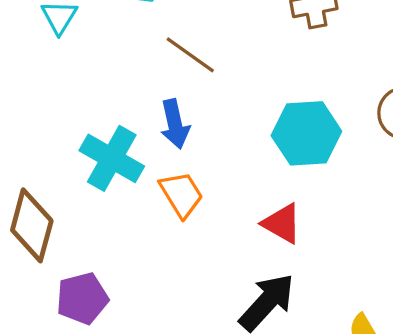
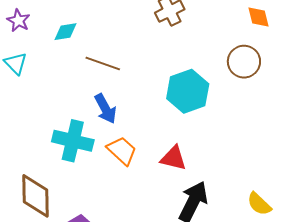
red triangle: (282, 223) -> (173, 158), moved

